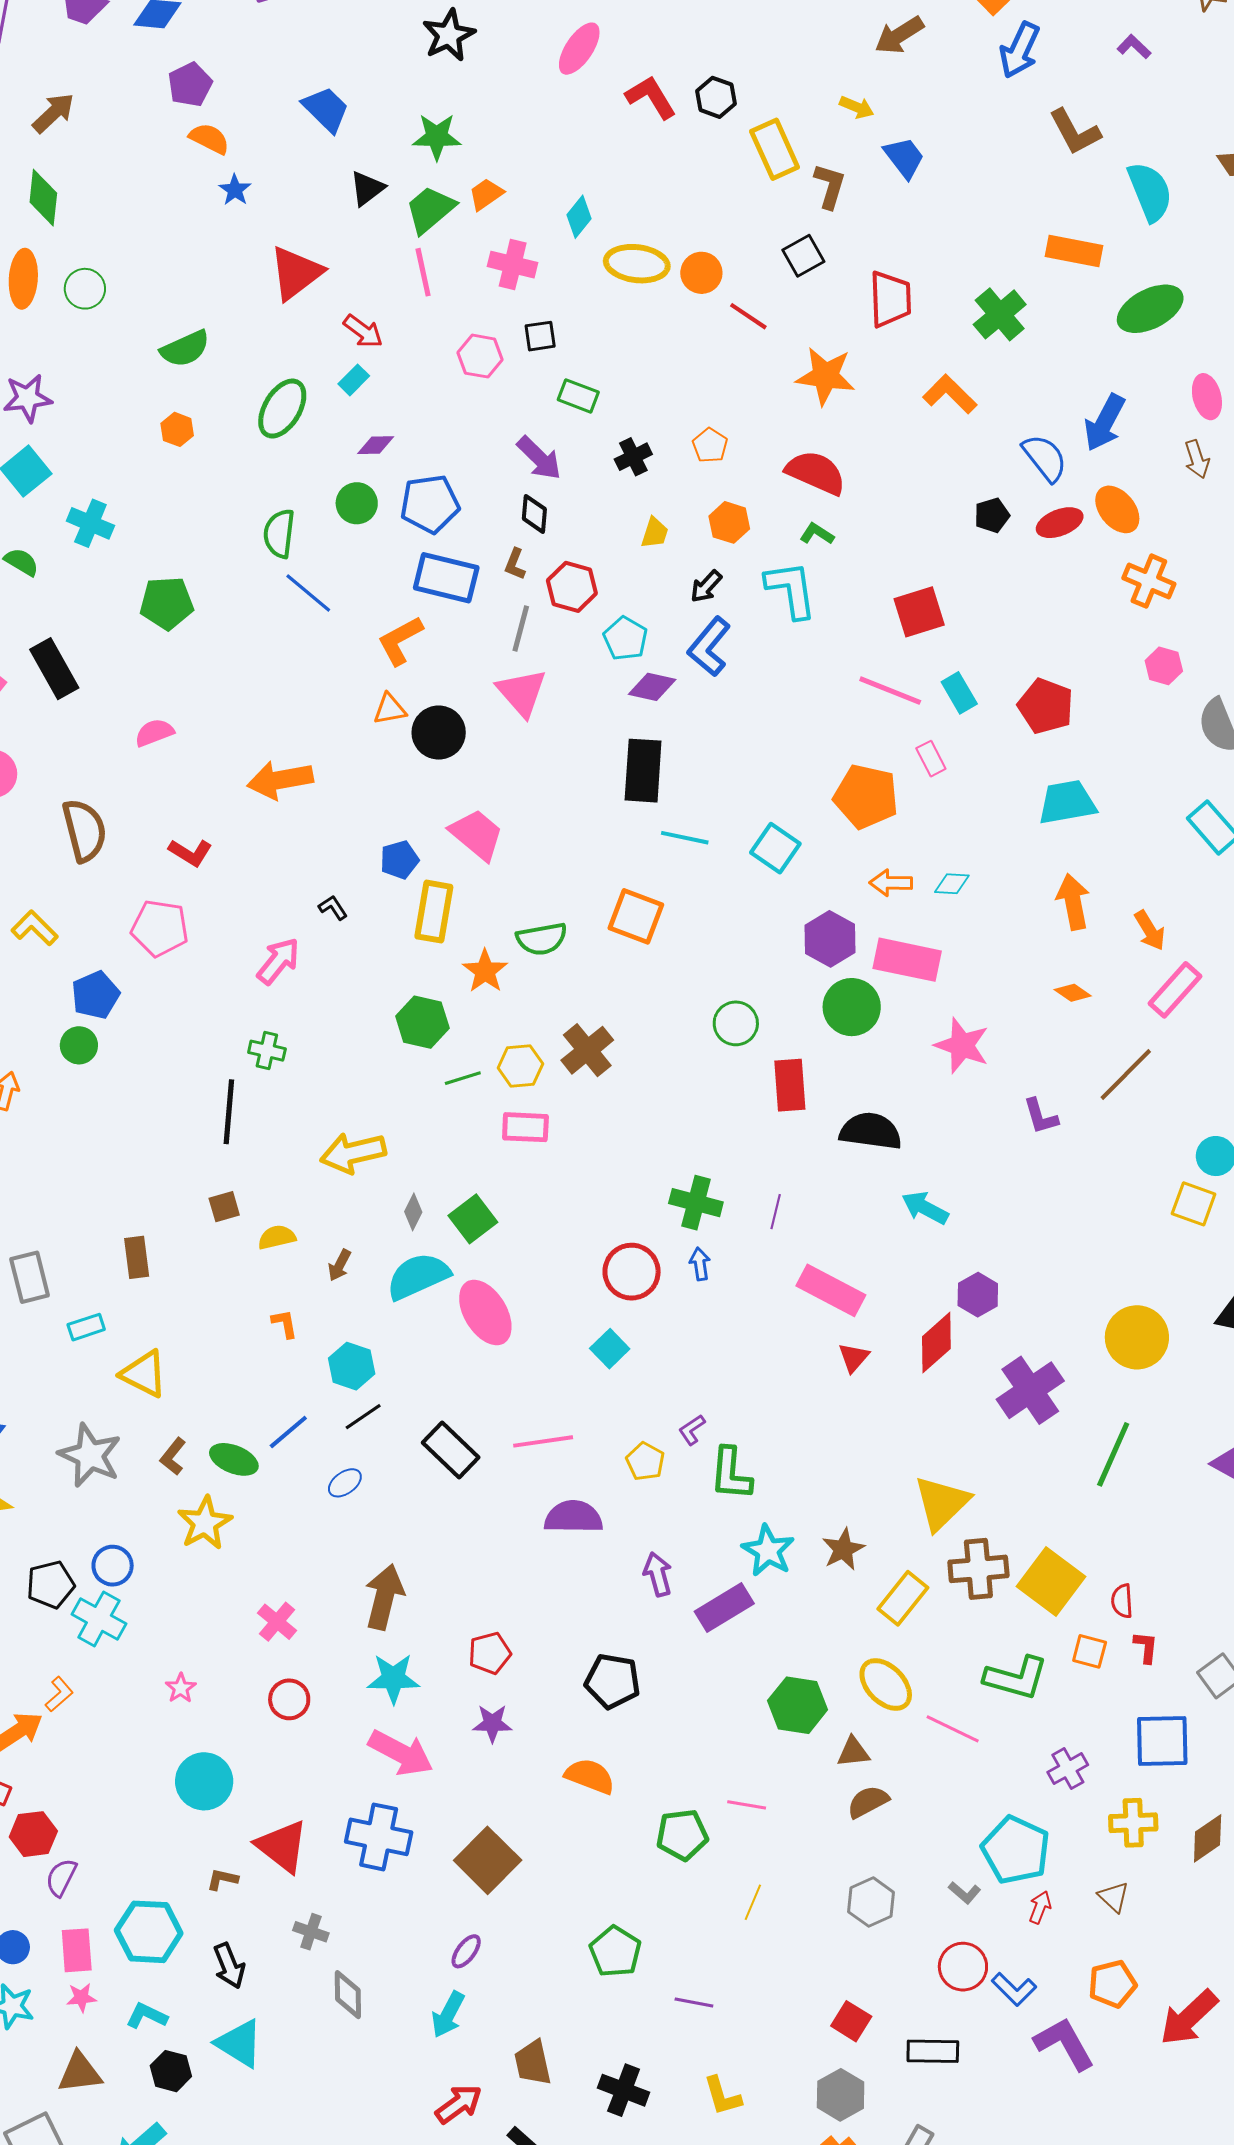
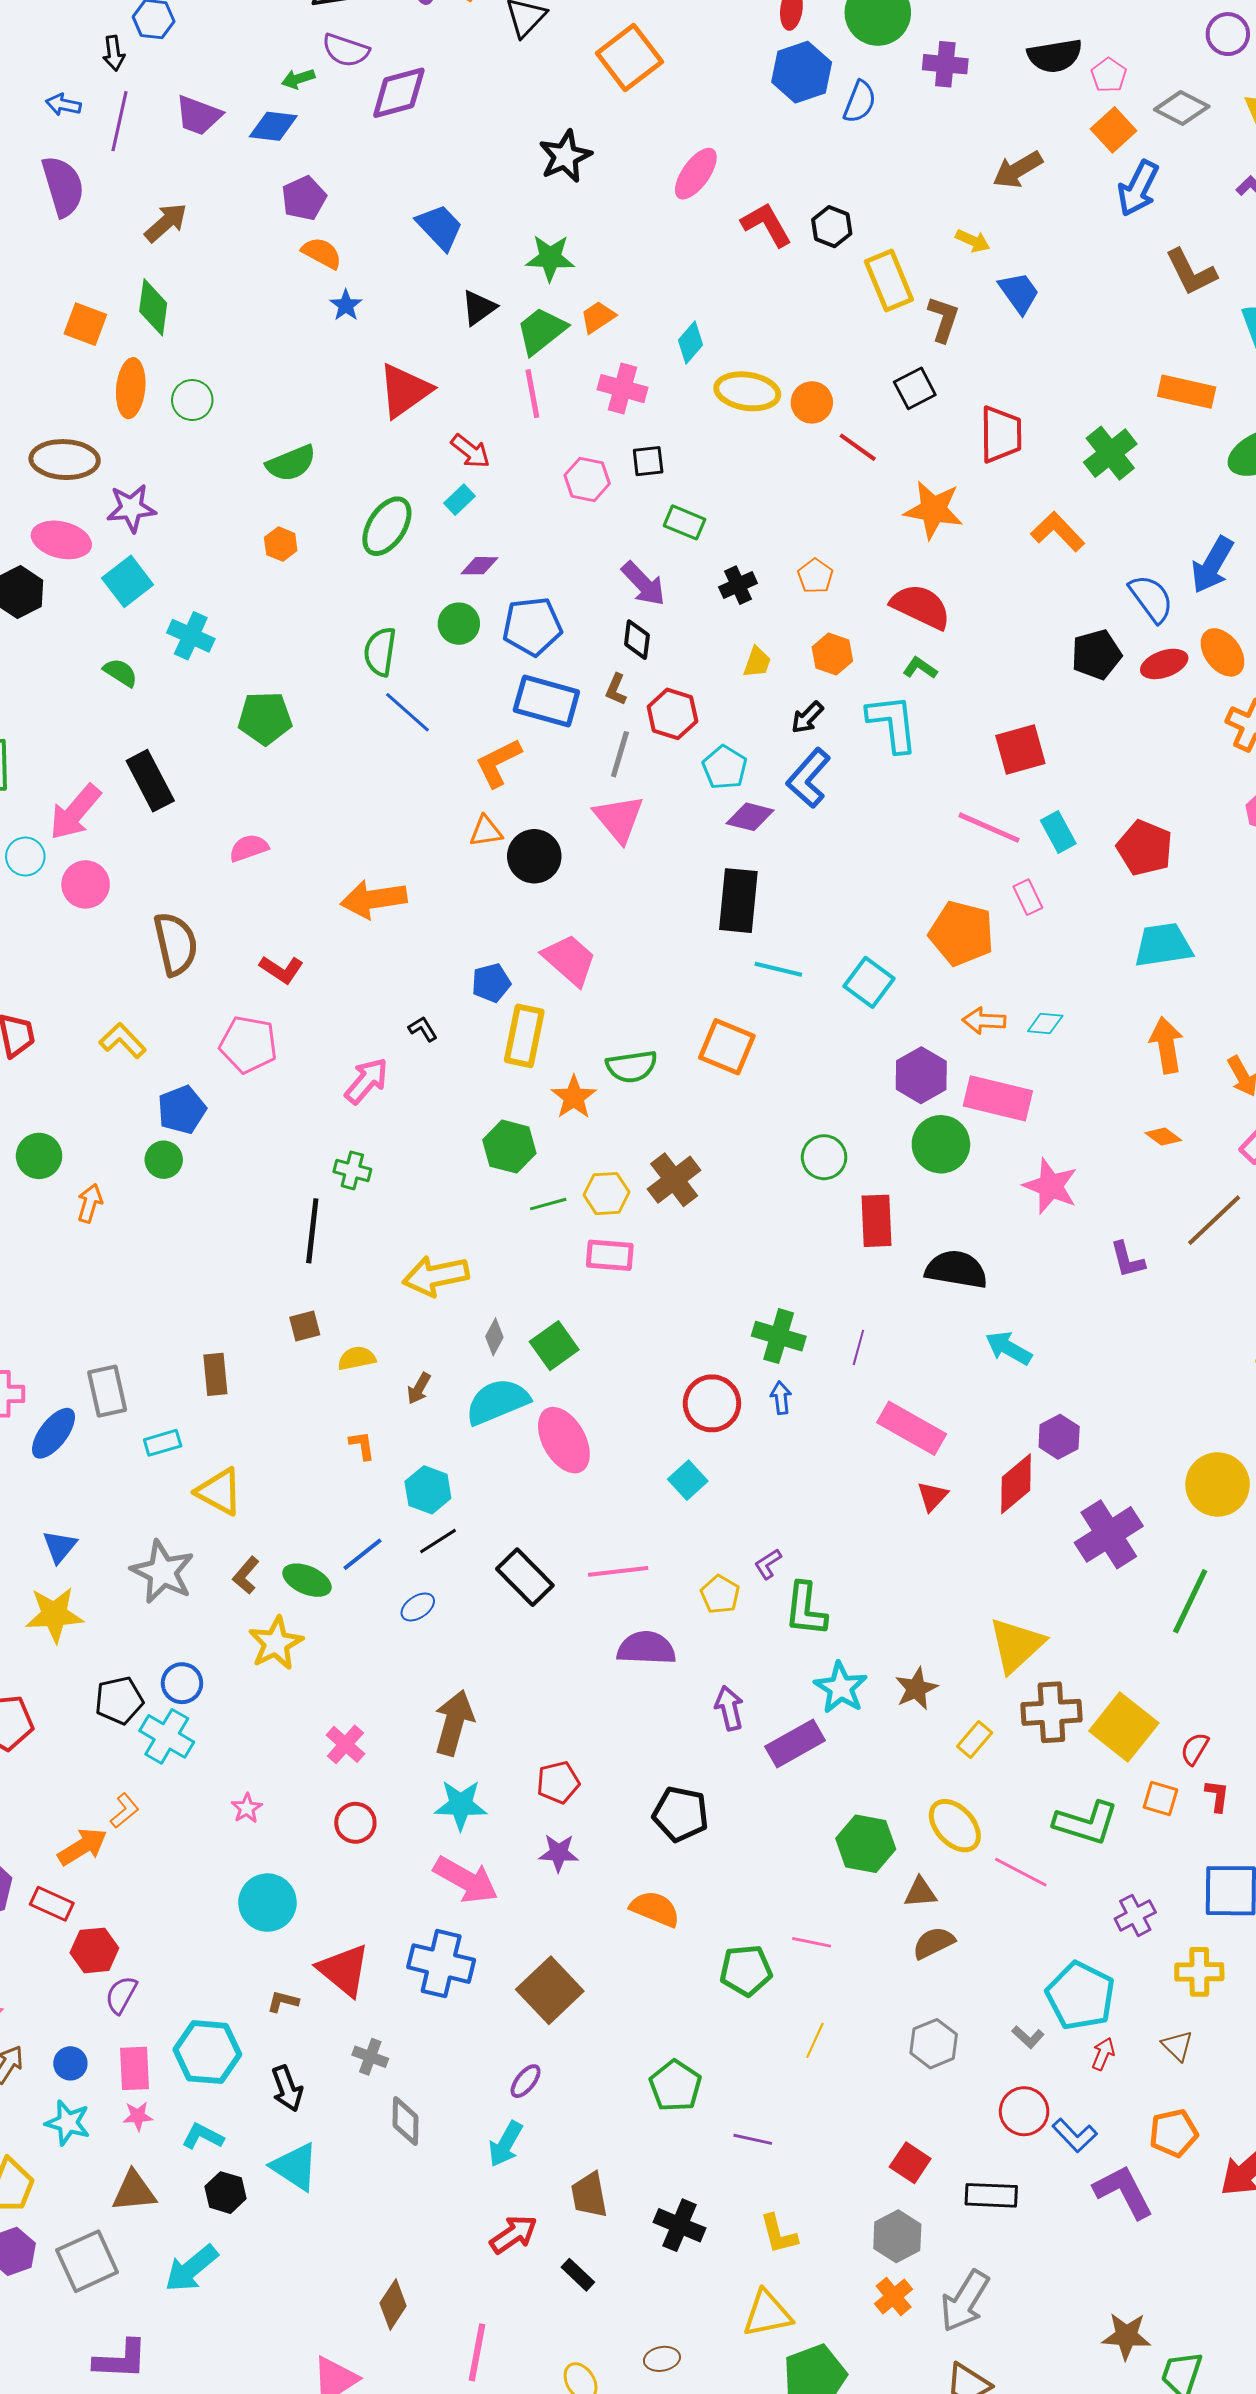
black pentagon: (992, 515) -> (1096, 655), size x1.4
yellow rectangle: (903, 1598) -> (975, 1740), size x0.7
red semicircle: (1122, 1601) -> (1195, 1749), turned 32

